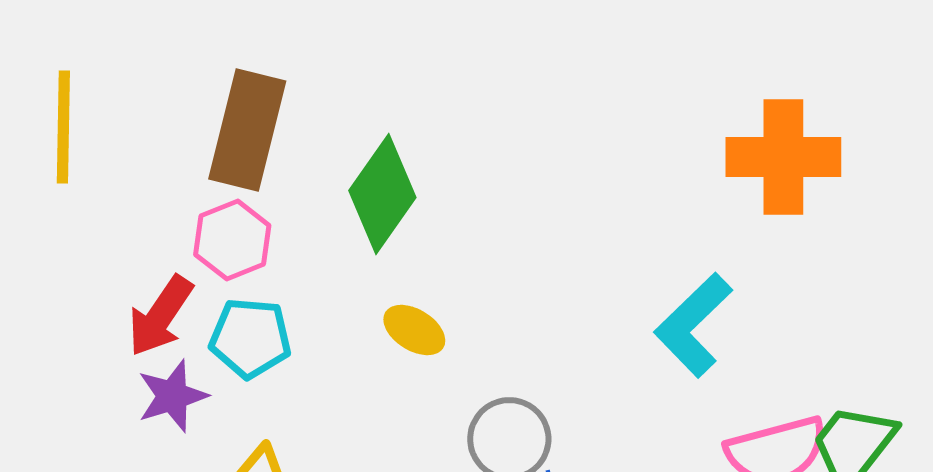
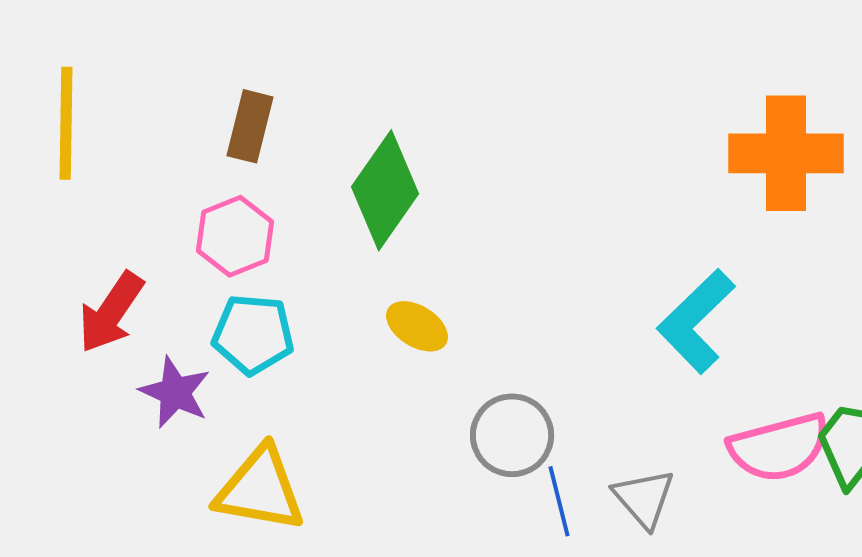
brown rectangle: (247, 130) -> (250, 126), size x0.6
red arrow: (160, 316) -> (111, 312), moved
purple star: (172, 396) -> (175, 392), turned -30

